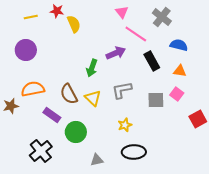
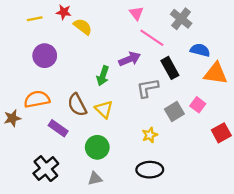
yellow semicircle: (74, 24) -> (83, 27), turned -30
purple circle: (26, 50) -> (45, 56), moved
orange triangle: (180, 71) -> (216, 74), moved, size x1.6
gray L-shape: (122, 90) -> (148, 88), moved
gray square: (156, 100) -> (174, 112), turned -30
yellow star: (125, 125) -> (150, 135), moved
green circle: (76, 132) -> (97, 147), moved
gray triangle: (97, 160) -> (95, 179), moved

